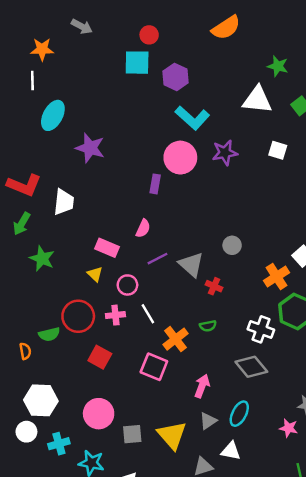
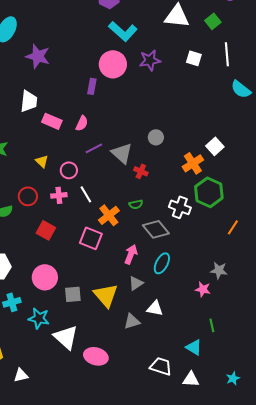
white trapezoid: (64, 202) -> (29, 101), moved
pink rectangle: (107, 248) -> (52, 121), moved
red circle: (78, 316) -> (28, 196), size x0.7
gray diamond: (251, 367) -> (156, 229), moved
cyan ellipse: (239, 414) -> (162, 263), moved

